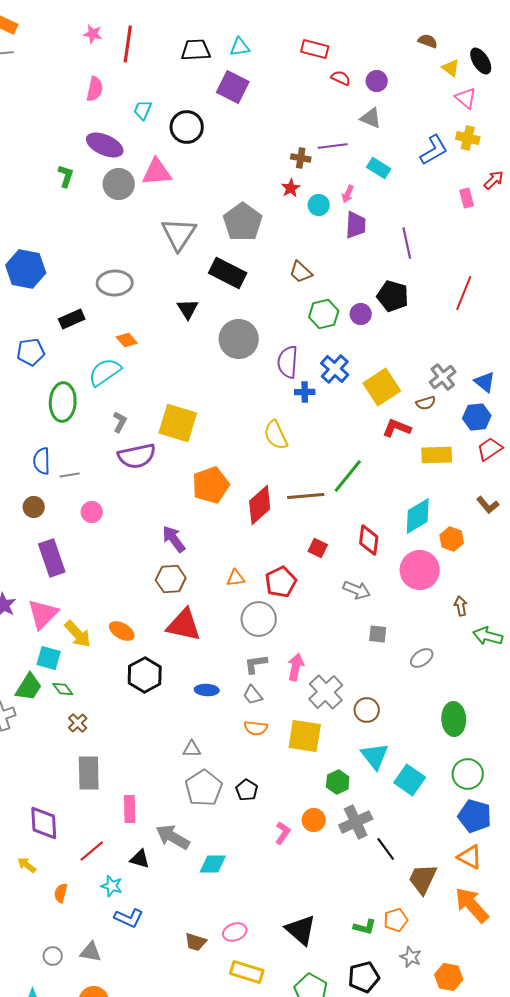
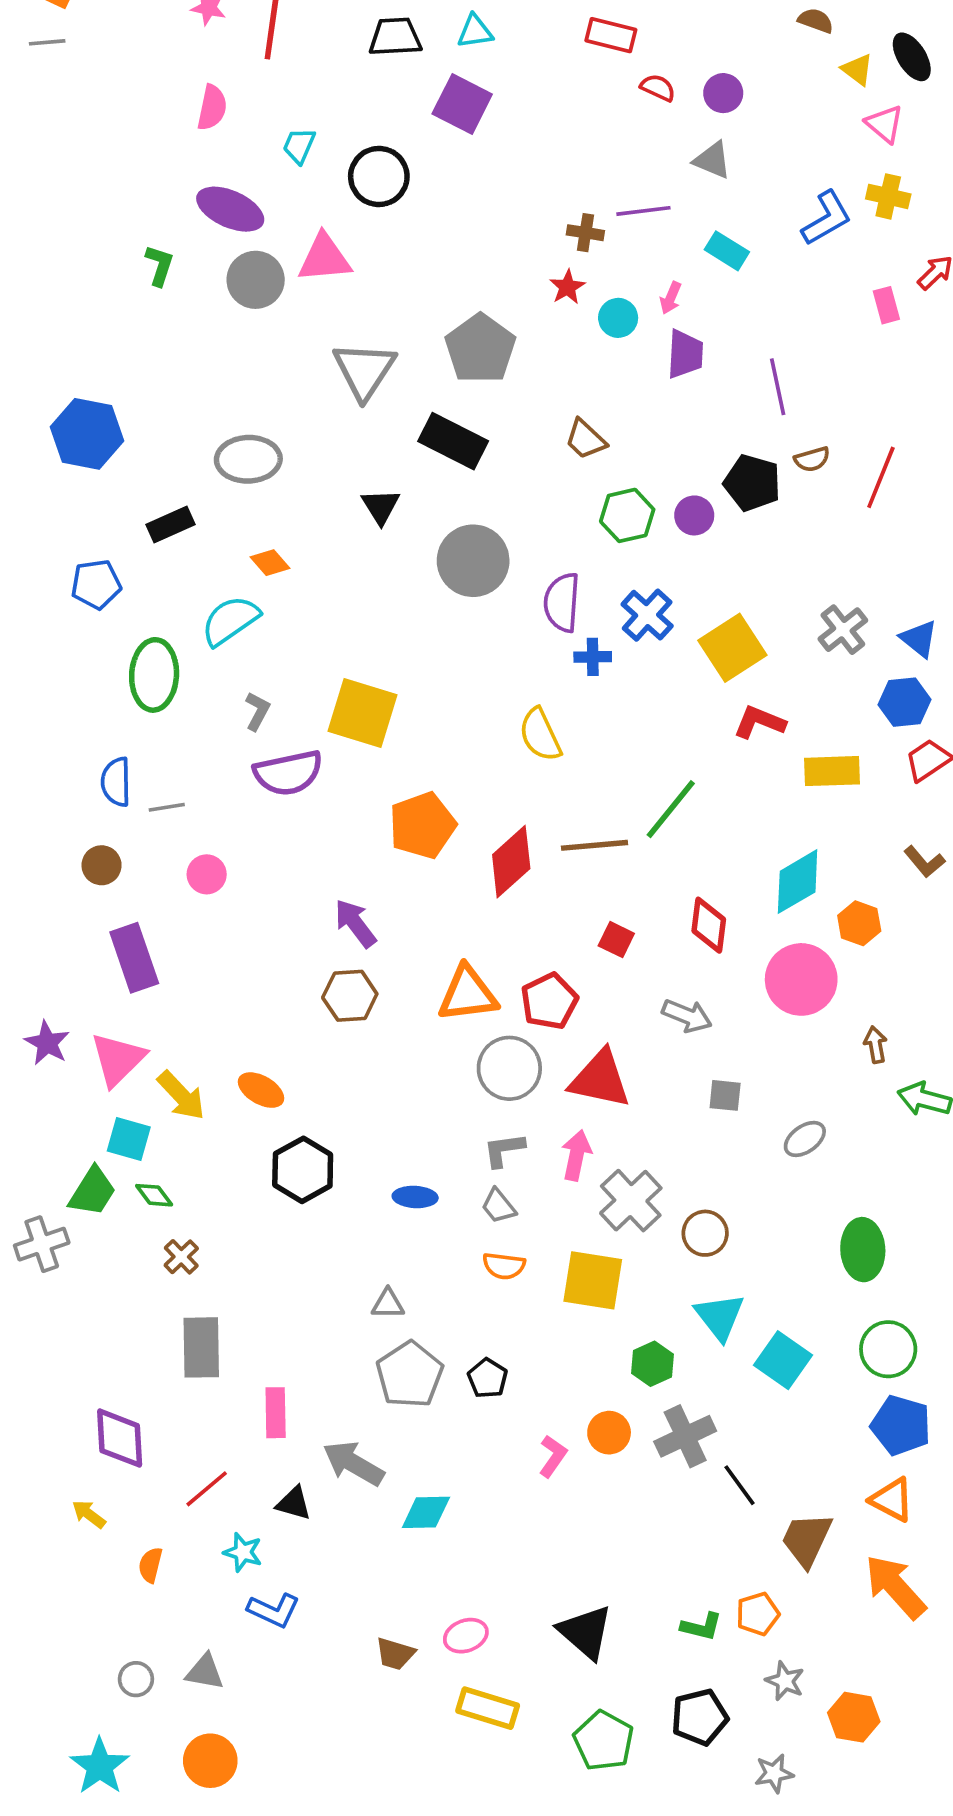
brown semicircle: (426, 403) -> (812, 459), moved
orange triangle: (236, 578) -> (468, 994), size x1.8
red triangle: (184, 625) -> (600, 1079), moved

